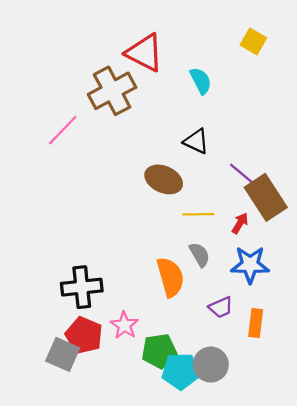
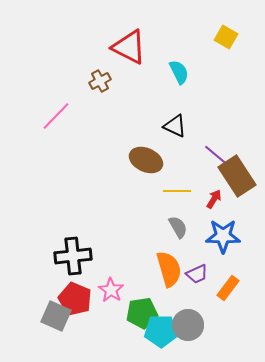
brown cross: (112, 91) -> (100, 81), size x0.5
orange semicircle: (170, 277) -> (169, 269), moved
orange rectangle: (256, 323) -> (228, 288), turned 30

